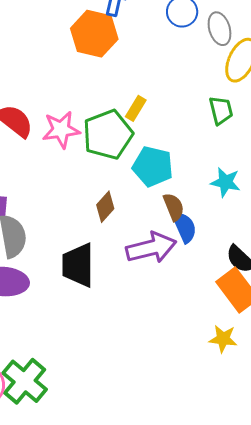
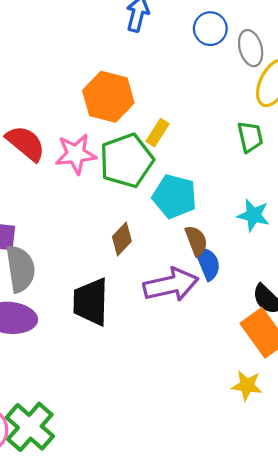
orange hexagon: (94, 34) -> (108, 97), moved

